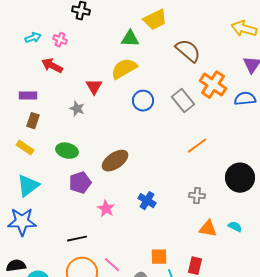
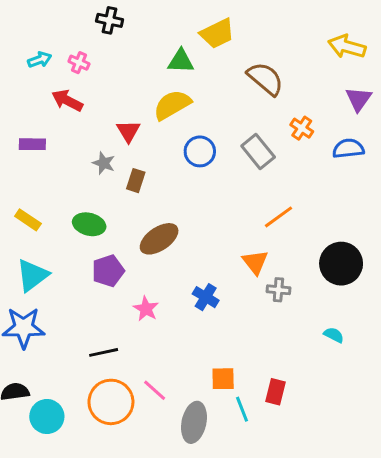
orange cross: (213, 85) -> (302, 128), size x0.6
brown rectangle: (33, 121) -> (136, 181), moved
orange triangle: (208, 229) -> (255, 262), moved, turned 42

